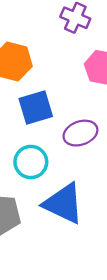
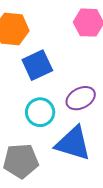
purple ellipse: (80, 133) -> (81, 98), moved

